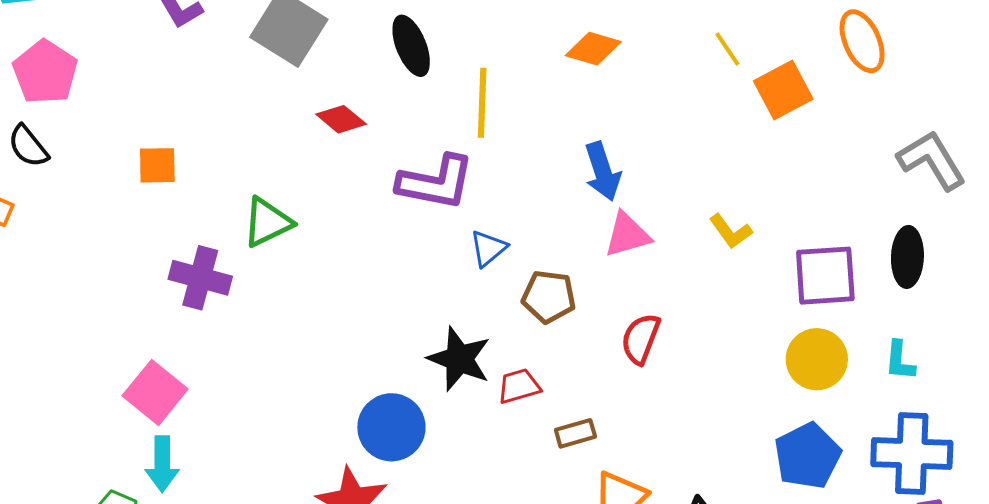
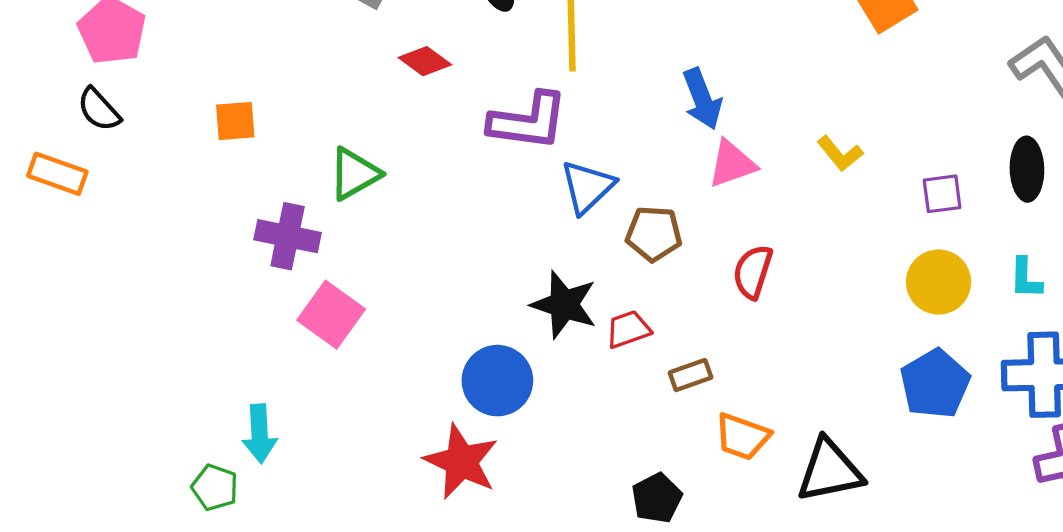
blue triangle: (488, 248) -> (587, 187), size x1.4
purple square: (825, 276) -> (942, 194), size x0.6
pink square: (155, 392) -> (331, 315), moved

